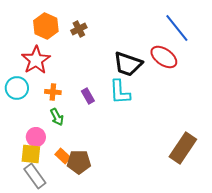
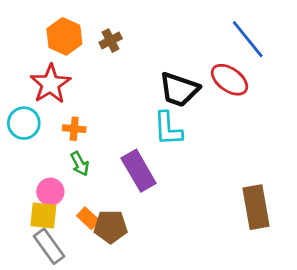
purple rectangle: (88, 96) -> (139, 171), moved, size x1.8
brown rectangle: (183, 148) -> (256, 207), turned -44

